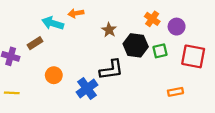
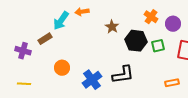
cyan arrow: (53, 23) -> (61, 21), turned -72
black L-shape: (111, 70) -> (123, 75), moved

